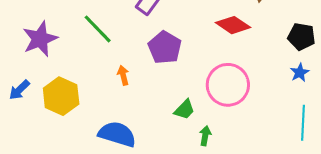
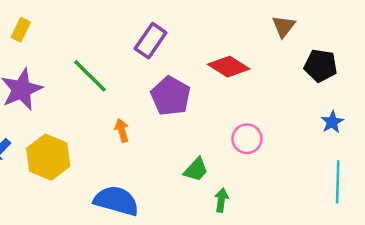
red diamond: (233, 25) -> (229, 67), moved
black pentagon: (301, 37) -> (321, 66), moved
pink circle: (228, 85) -> (247, 139), size x0.6

